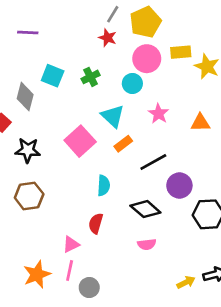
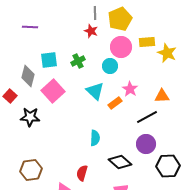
gray line: (113, 14) -> (95, 13), turned -32
cyan square: (53, 76) -> (49, 60), turned -30
pink square: (80, 141) -> (53, 91), moved
orange rectangle: (123, 144) -> (115, 103), moved
black line: (153, 162) -> (147, 117), moved
cyan semicircle: (104, 185) -> (95, 138), moved
brown hexagon: (29, 196) -> (31, 170), moved

